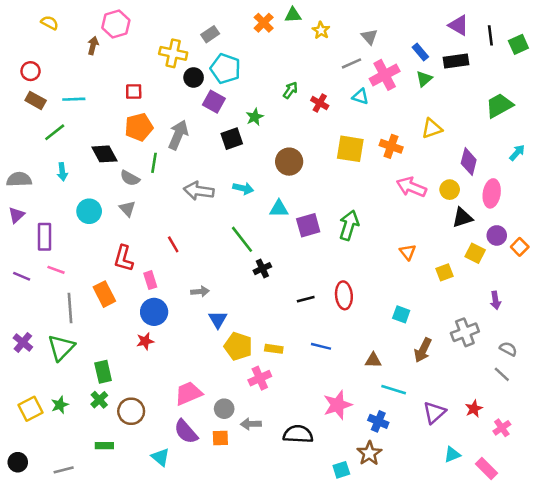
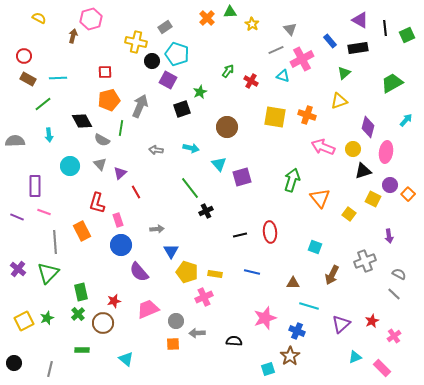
green triangle: (424, 79) -> (344, 73), moved
gray arrow: (199, 191) -> (156, 150), size x0.6
cyan triangle: (279, 209) -> (219, 164), turned 49
purple triangle: (16, 215) -> (120, 173), moved
green arrow: (349, 225) -> (292, 180), moved
orange triangle: (408, 252) -> (320, 198), size x1.5
yellow square: (445, 272) -> (349, 214), turned -32
red star: (145, 341) -> (114, 301), moved
purple semicircle: (186, 432) -> (139, 272), moved
black semicircle: (298, 434) -> (234, 341), size x0.7
gray line: (64, 470) -> (50, 369), turned -63

